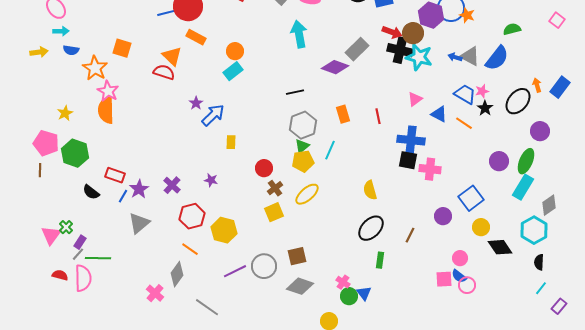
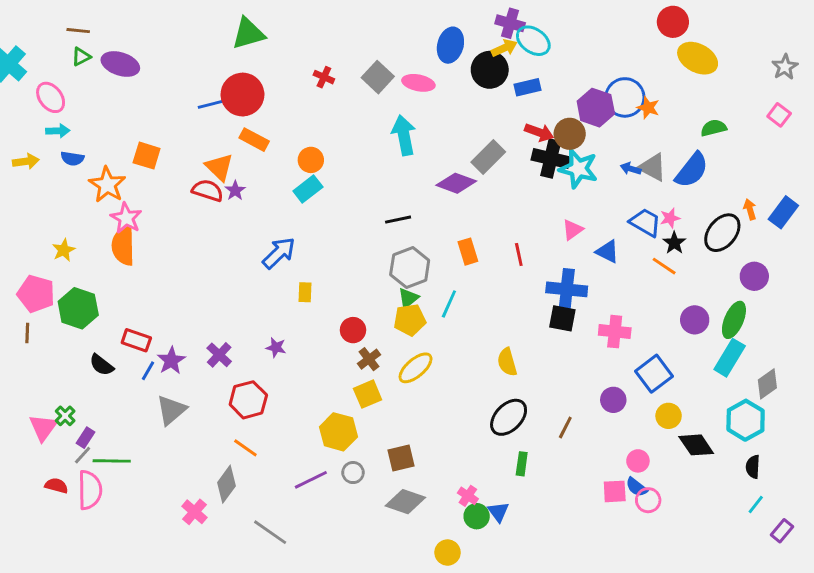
purple star: (196, 103) -> (235, 190), moved
orange line: (464, 123) -> (664, 266), moved
pink cross: (430, 169) -> (615, 332), moved
yellow hexagon: (224, 230) -> (338, 432), moved
gray circle: (264, 266) -> (353, 473), size x0.6

